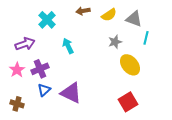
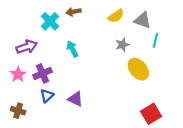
brown arrow: (83, 11) -> (73, 12), moved
purple triangle: (71, 93) -> (76, 99), size x0.7
red square: (128, 102) -> (151, 114), moved

